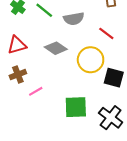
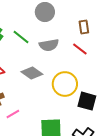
red line: (106, 33) -> (80, 49), moved

